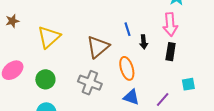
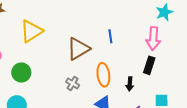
black arrow: (144, 42) -> (130, 84), moved
gray cross: (90, 83) -> (73, 83), moved, size x0.6

